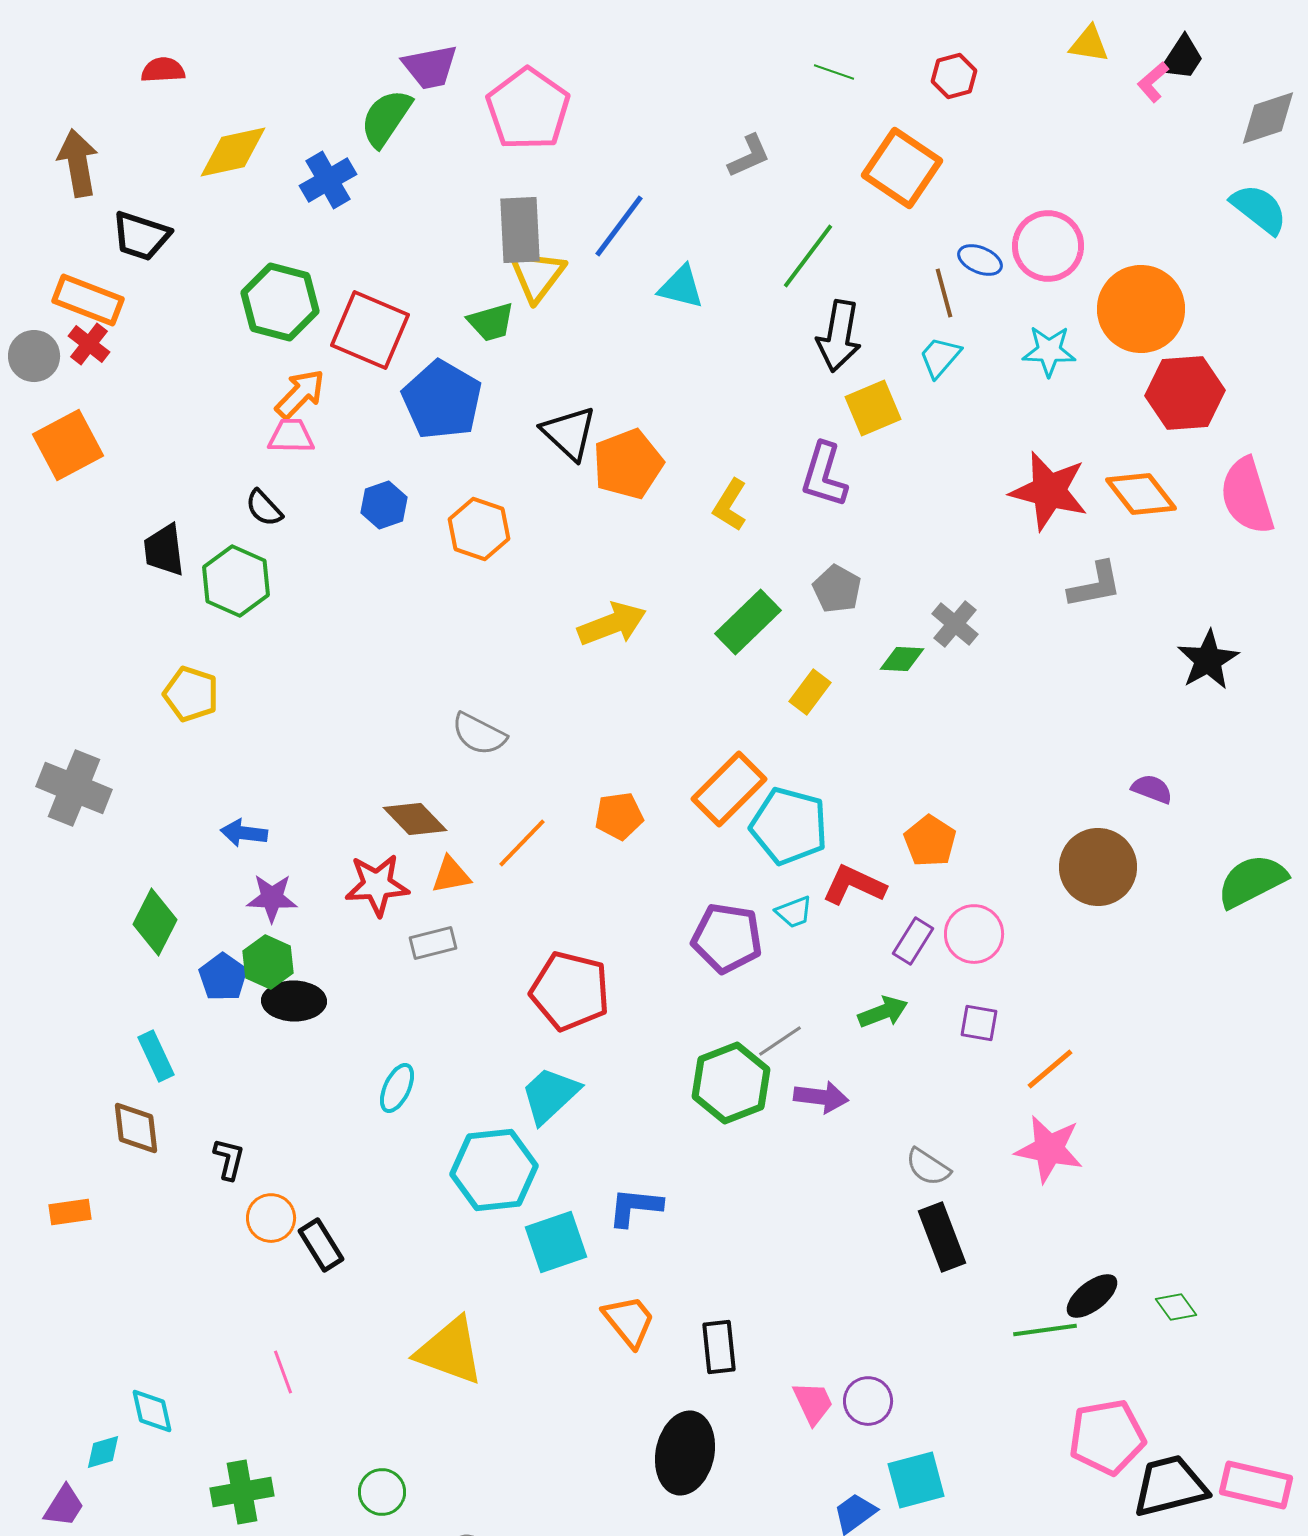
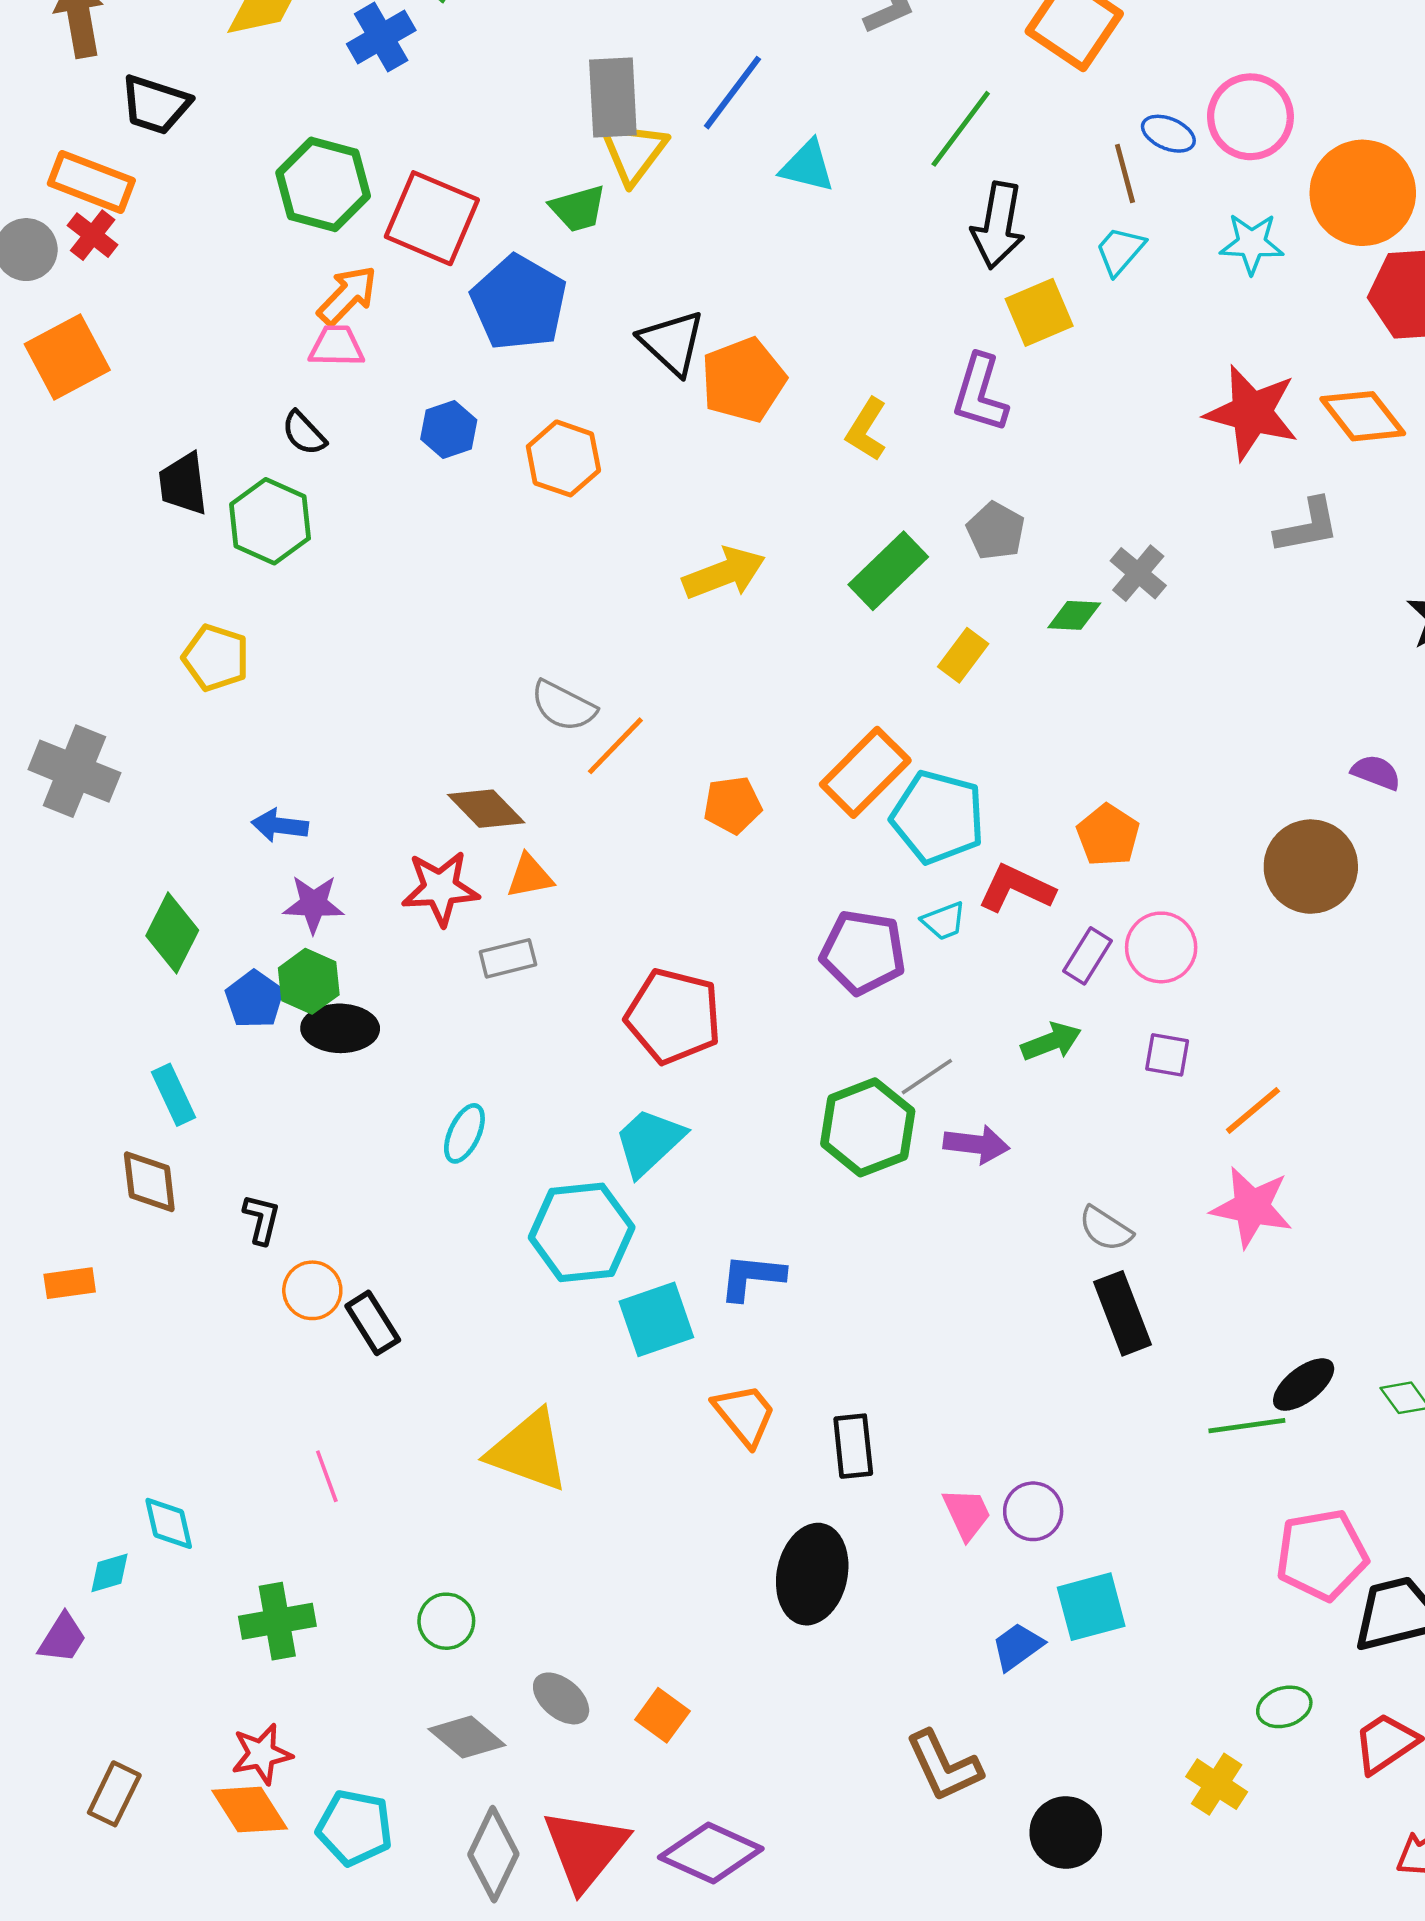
orange line: (522, 843) -> (615, 746), moved

